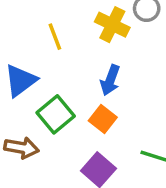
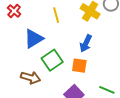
orange square: (103, 119) -> (79, 66), turned -35

